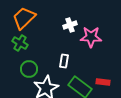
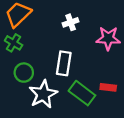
pink star: (91, 37) -> (108, 38), moved
white rectangle: (64, 61) -> (64, 63), size x1.5

